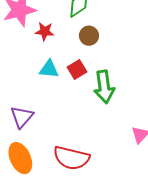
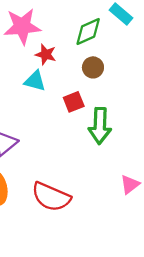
cyan triangle: (49, 69) -> (35, 81), moved

